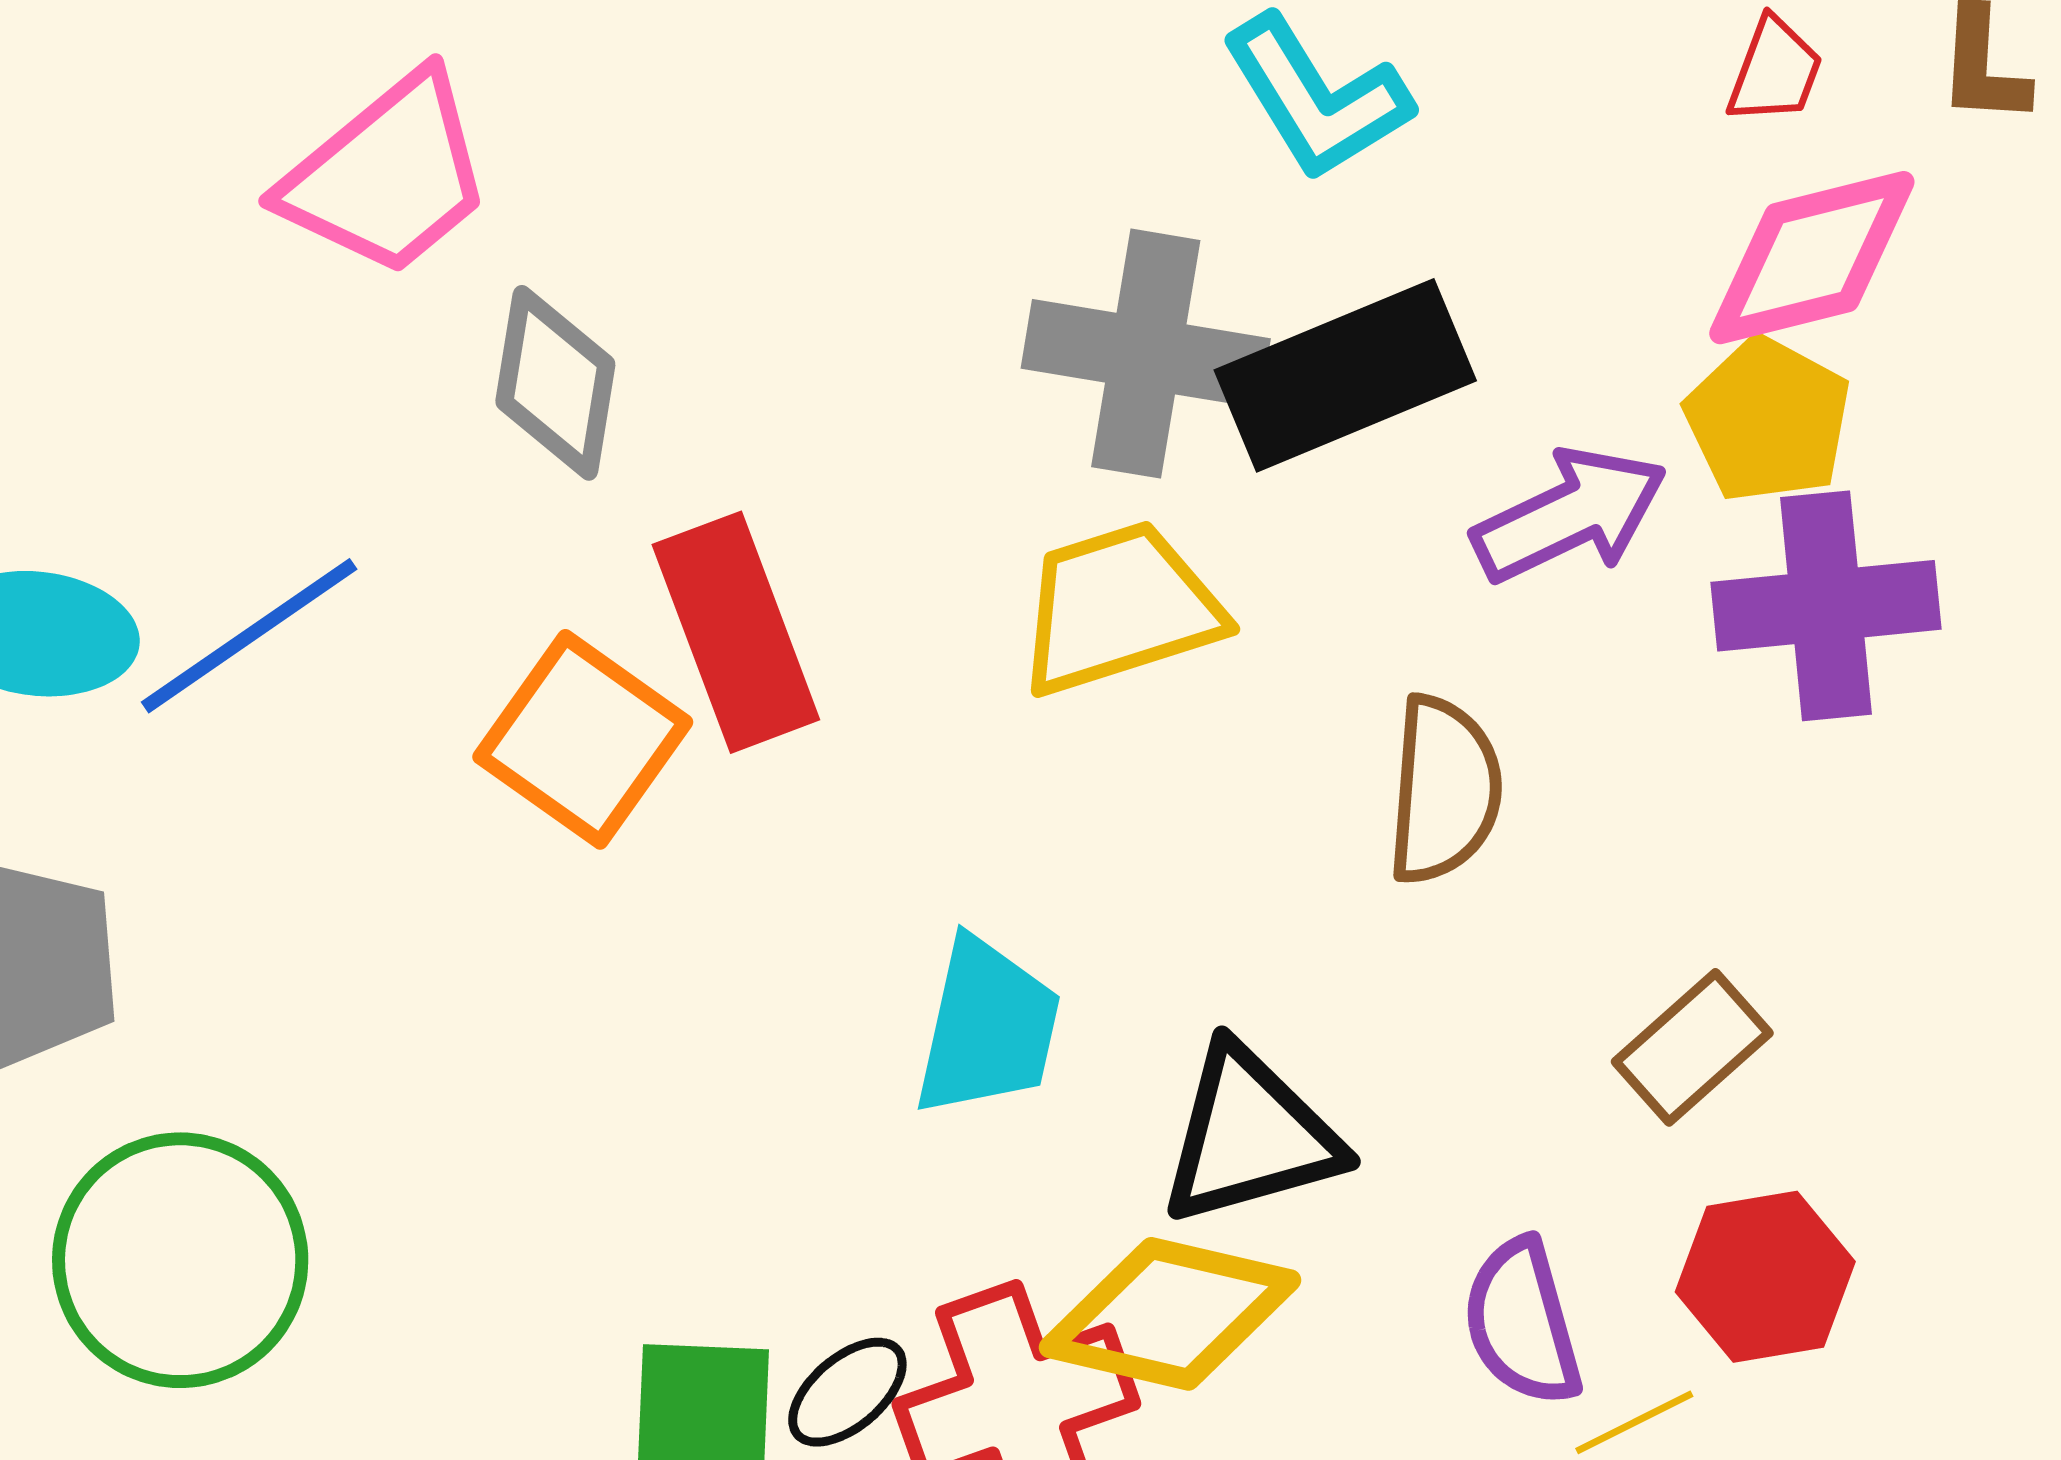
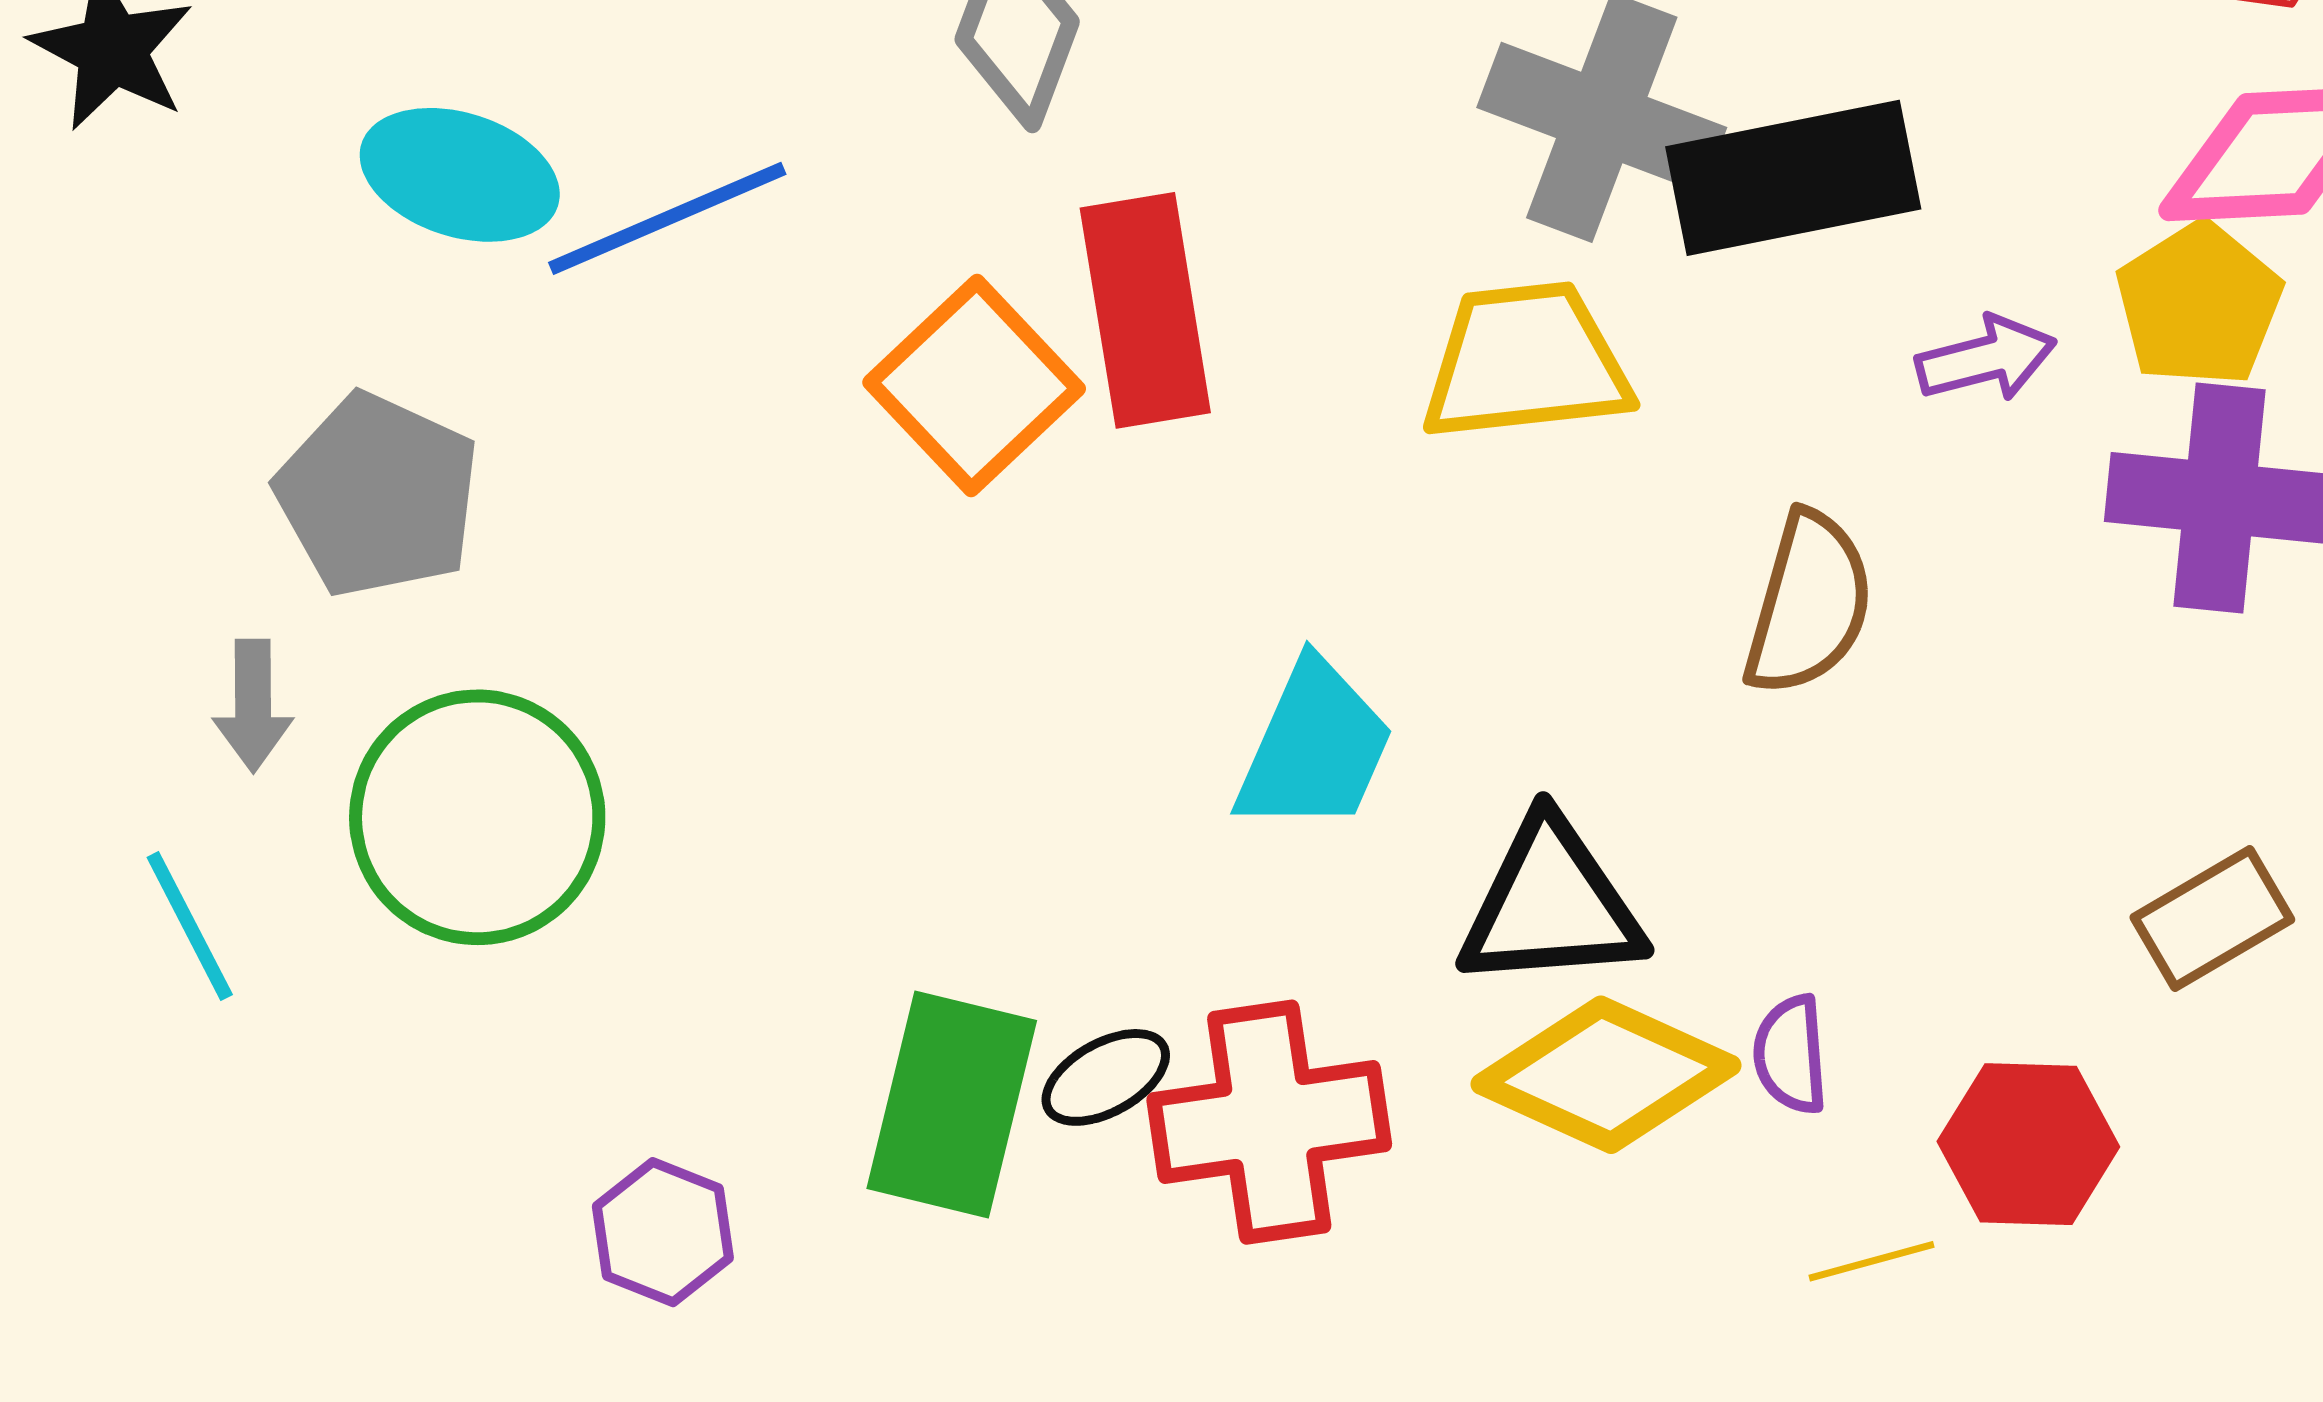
purple arrow: (1570, 515) -> (1986, 359), size x0.7
brown rectangle: (1692, 1047) -> (2212, 919), moved
yellow diamond: (1170, 1314) -> (1606, 1075), moved
purple semicircle: (1522, 1322) -> (1791, 1055), moved, size x0.7

